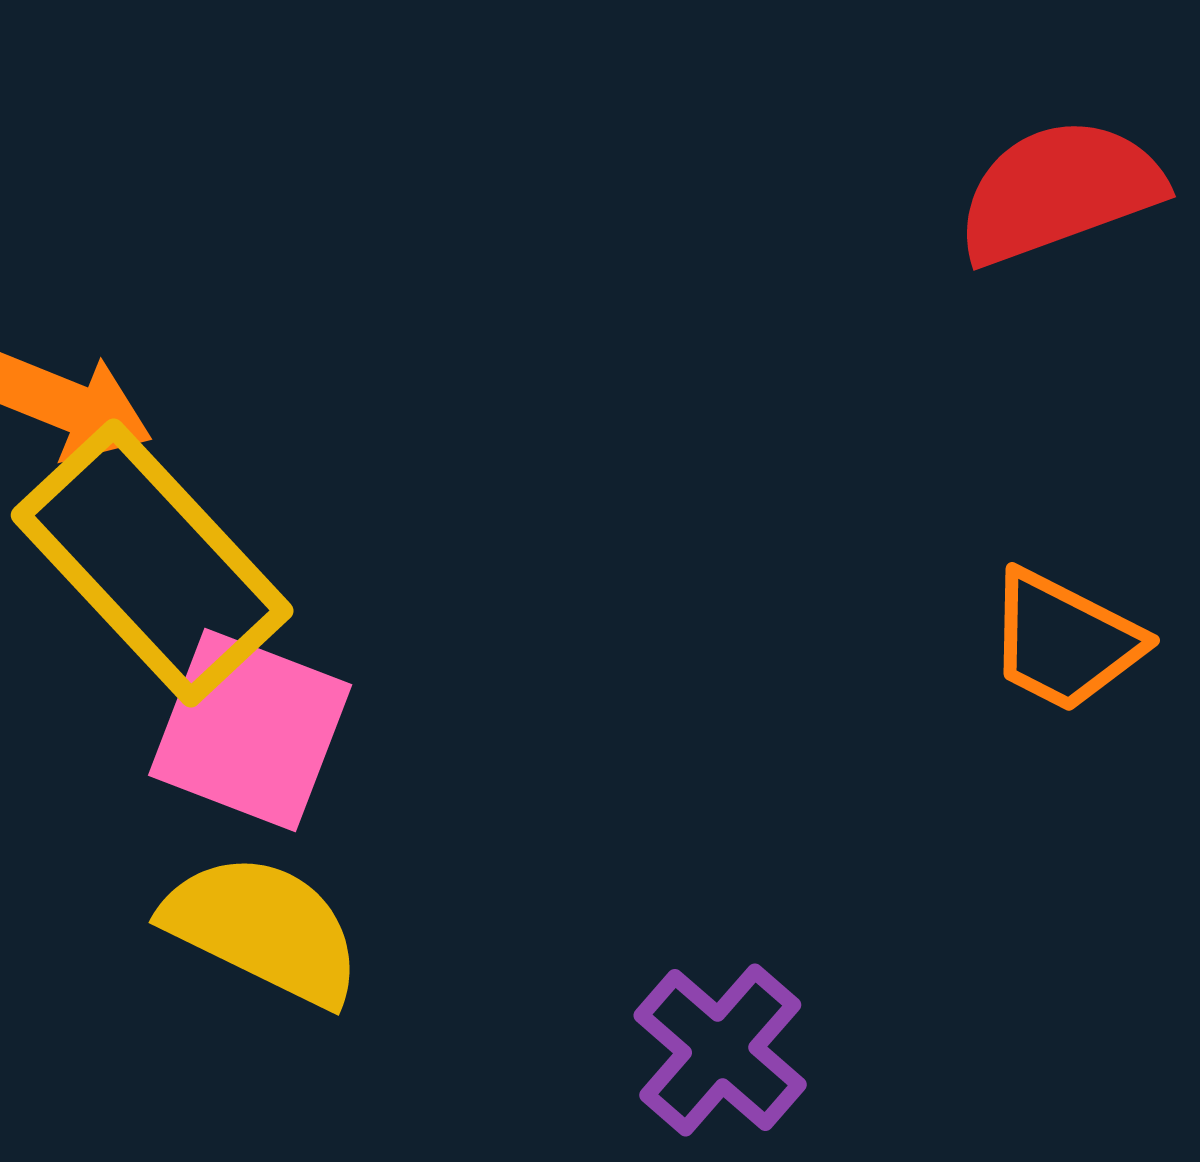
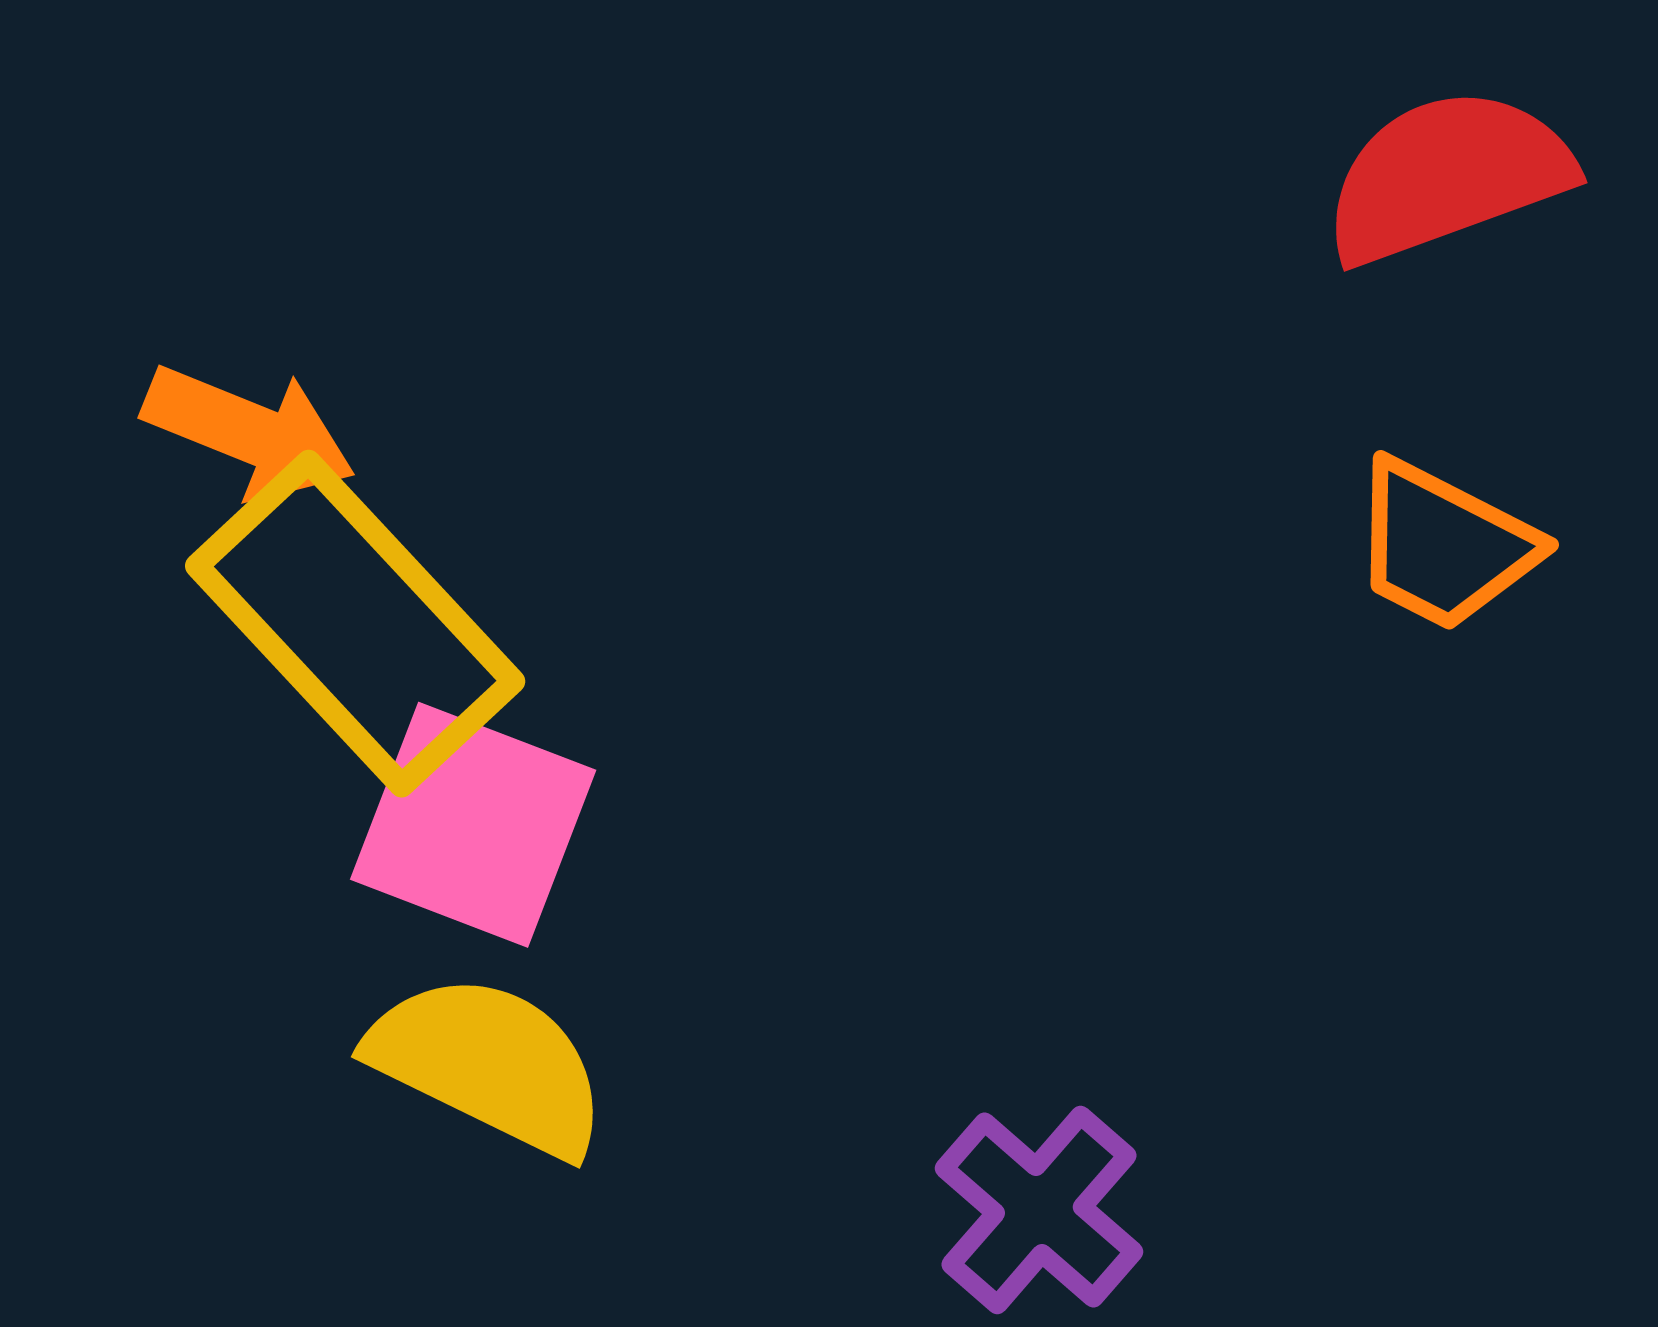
orange trapezoid: (1064, 641) -> (1443, 545), moved

